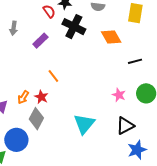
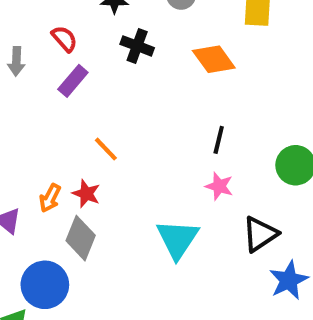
red semicircle: (49, 11) -> (64, 39), moved
black cross: (74, 27) -> (137, 46), size x0.7
black line: (135, 61) -> (219, 140), moved, turned -56
pink star: (119, 95) -> (219, 186), moved

